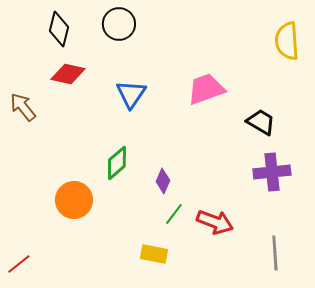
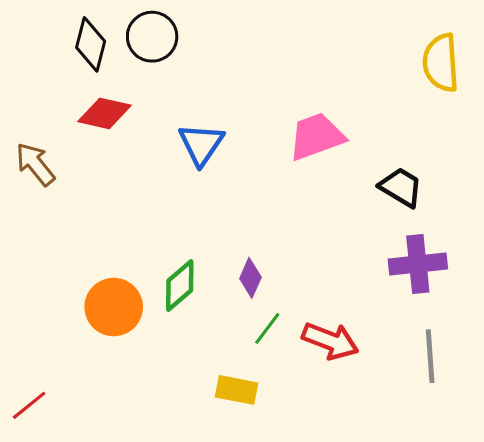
black circle: (119, 24) -> (152, 37), moved
green diamond: (117, 163) -> (180, 286), moved
gray line: (275, 253) -> (430, 356), moved

